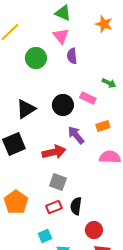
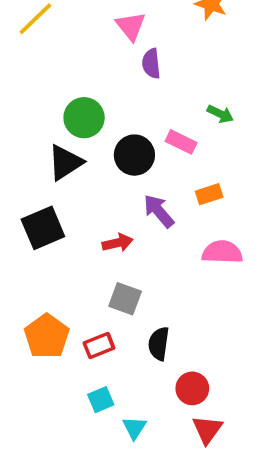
green circle: (36, 58) -> (84, 118), moved
red arrow: (54, 152) -> (118, 243), size x0.7
red rectangle: (54, 207) -> (99, 345), moved

